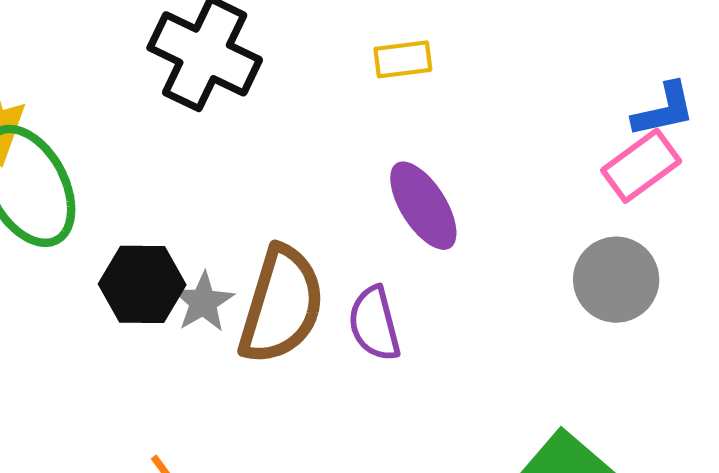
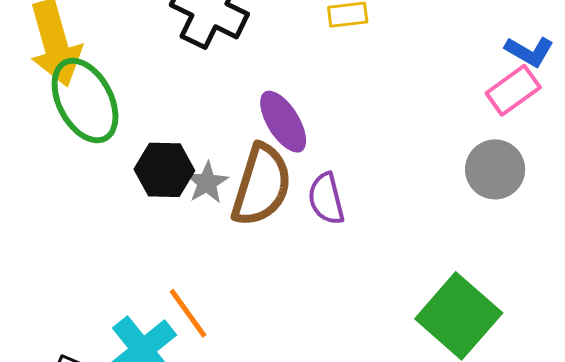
blue L-shape: (664, 110) -> (529, 51), turned 42
purple ellipse: (423, 206) -> (283, 122), moved

